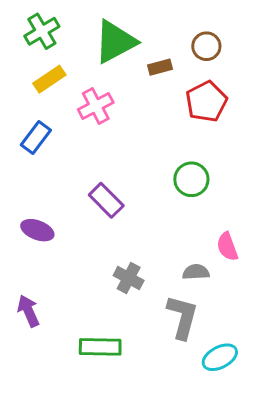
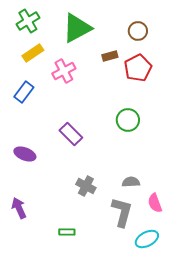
brown rectangle: (160, 67) -> (110, 56), moved
pink semicircle: (227, 247) -> (155, 203), moved
green rectangle: (100, 347) -> (67, 232), size x0.6

